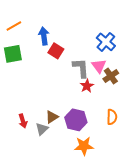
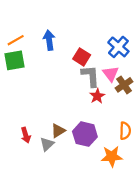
orange line: (14, 26) -> (16, 40), moved
red square: (56, 51) -> (82, 57), moved
orange star: (84, 146) -> (112, 156), moved

